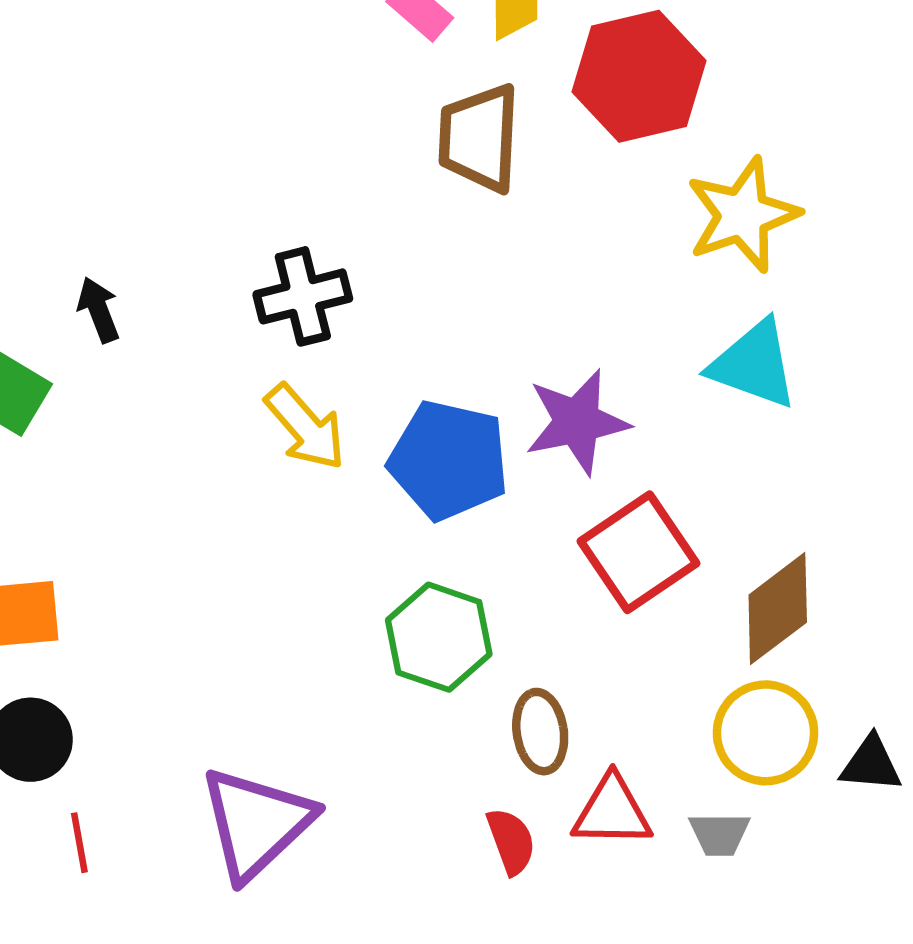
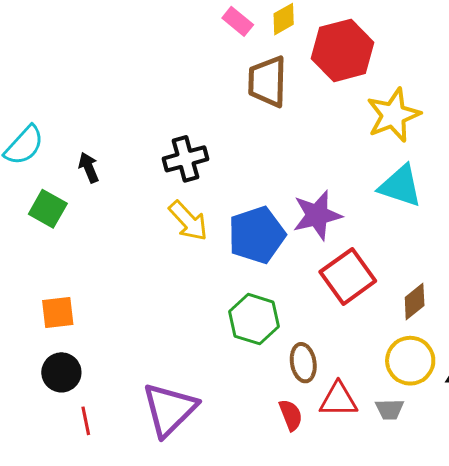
blue pentagon: (449, 460) -> (257, 235), turned -30
brown diamond: (778, 609) -> (415, 302), size x0.7

